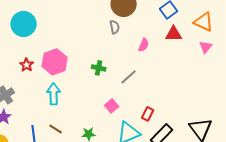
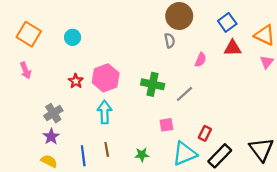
cyan circle: (24, 24) -> (73, 37), size x0.6
green cross: (99, 68) -> (153, 84), size x1.5
pink square: (112, 106) -> (166, 125), turned 32
brown line: (56, 129) -> (107, 149), turned 48

